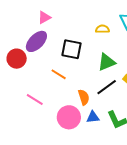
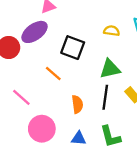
black line: (107, 87) -> (105, 97), turned -55
pink circle: (69, 117) -> (42, 129), moved
blue triangle: (93, 117) -> (79, 138), moved

